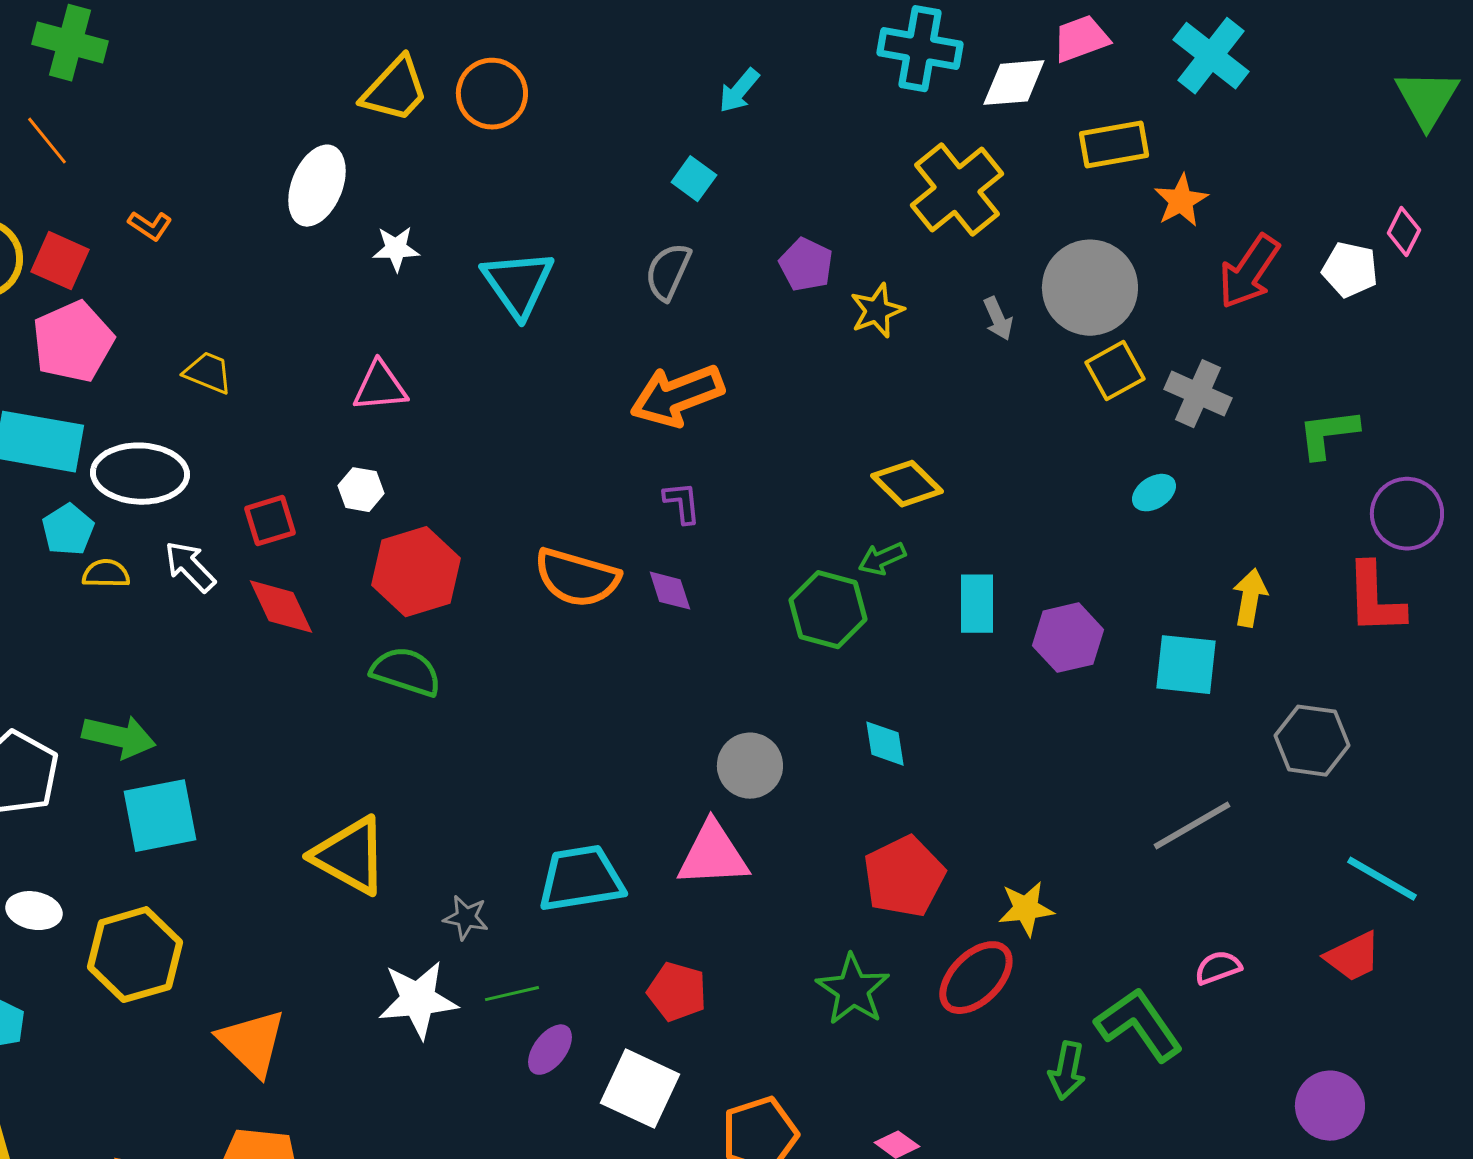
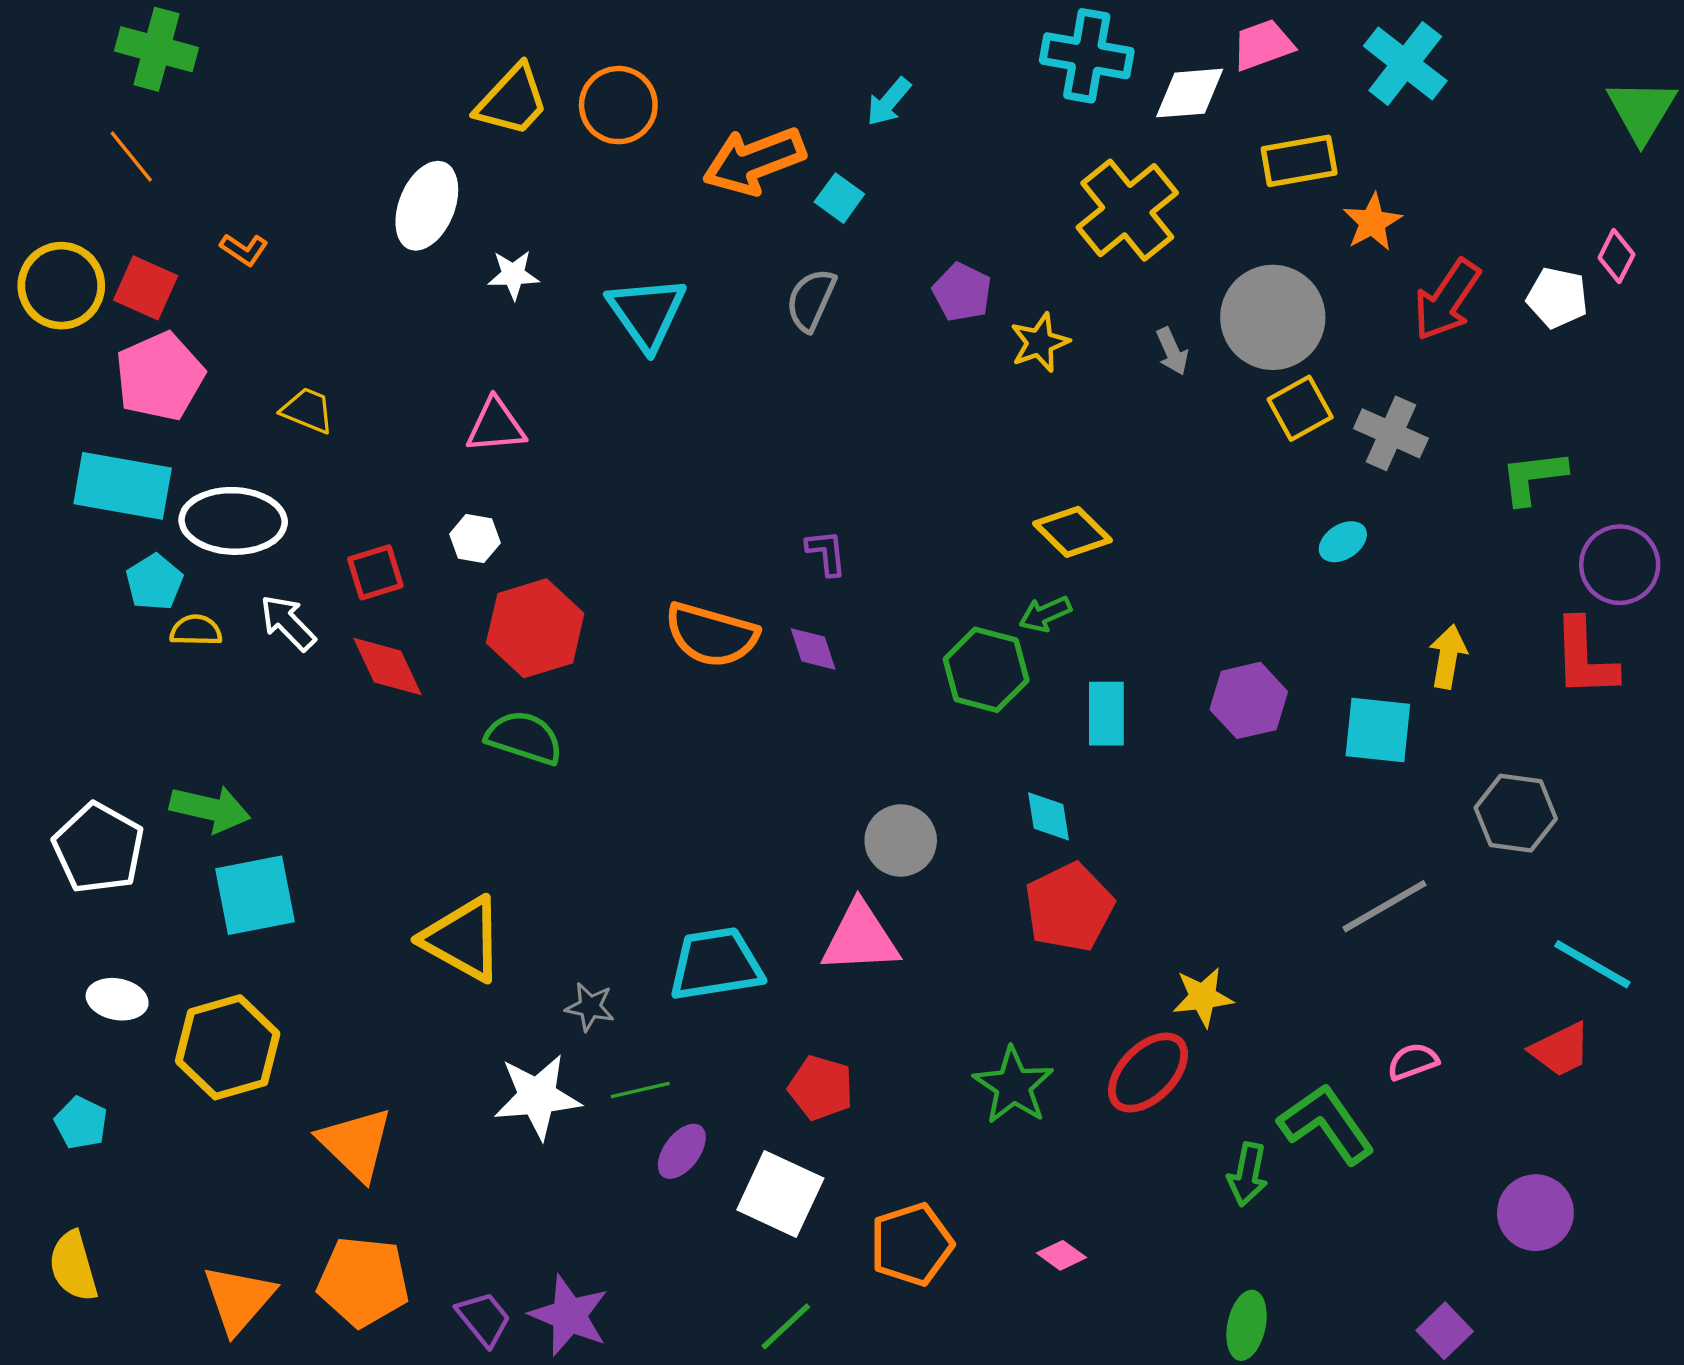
orange arrow: (677, 396) -> (754, 161), moved
cyan rectangle: (977, 604) -> (1106, 714), moved
red pentagon: (904, 877) -> (1069, 907), moved

